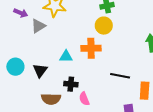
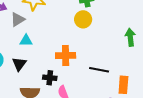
orange cross: (91, 48) -> (66, 56), moved
cyan triangle: (66, 56) -> (26, 41), moved

